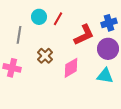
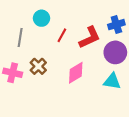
red line: (58, 19) -> (62, 35), moved
brown cross: (45, 56) -> (38, 66), moved

